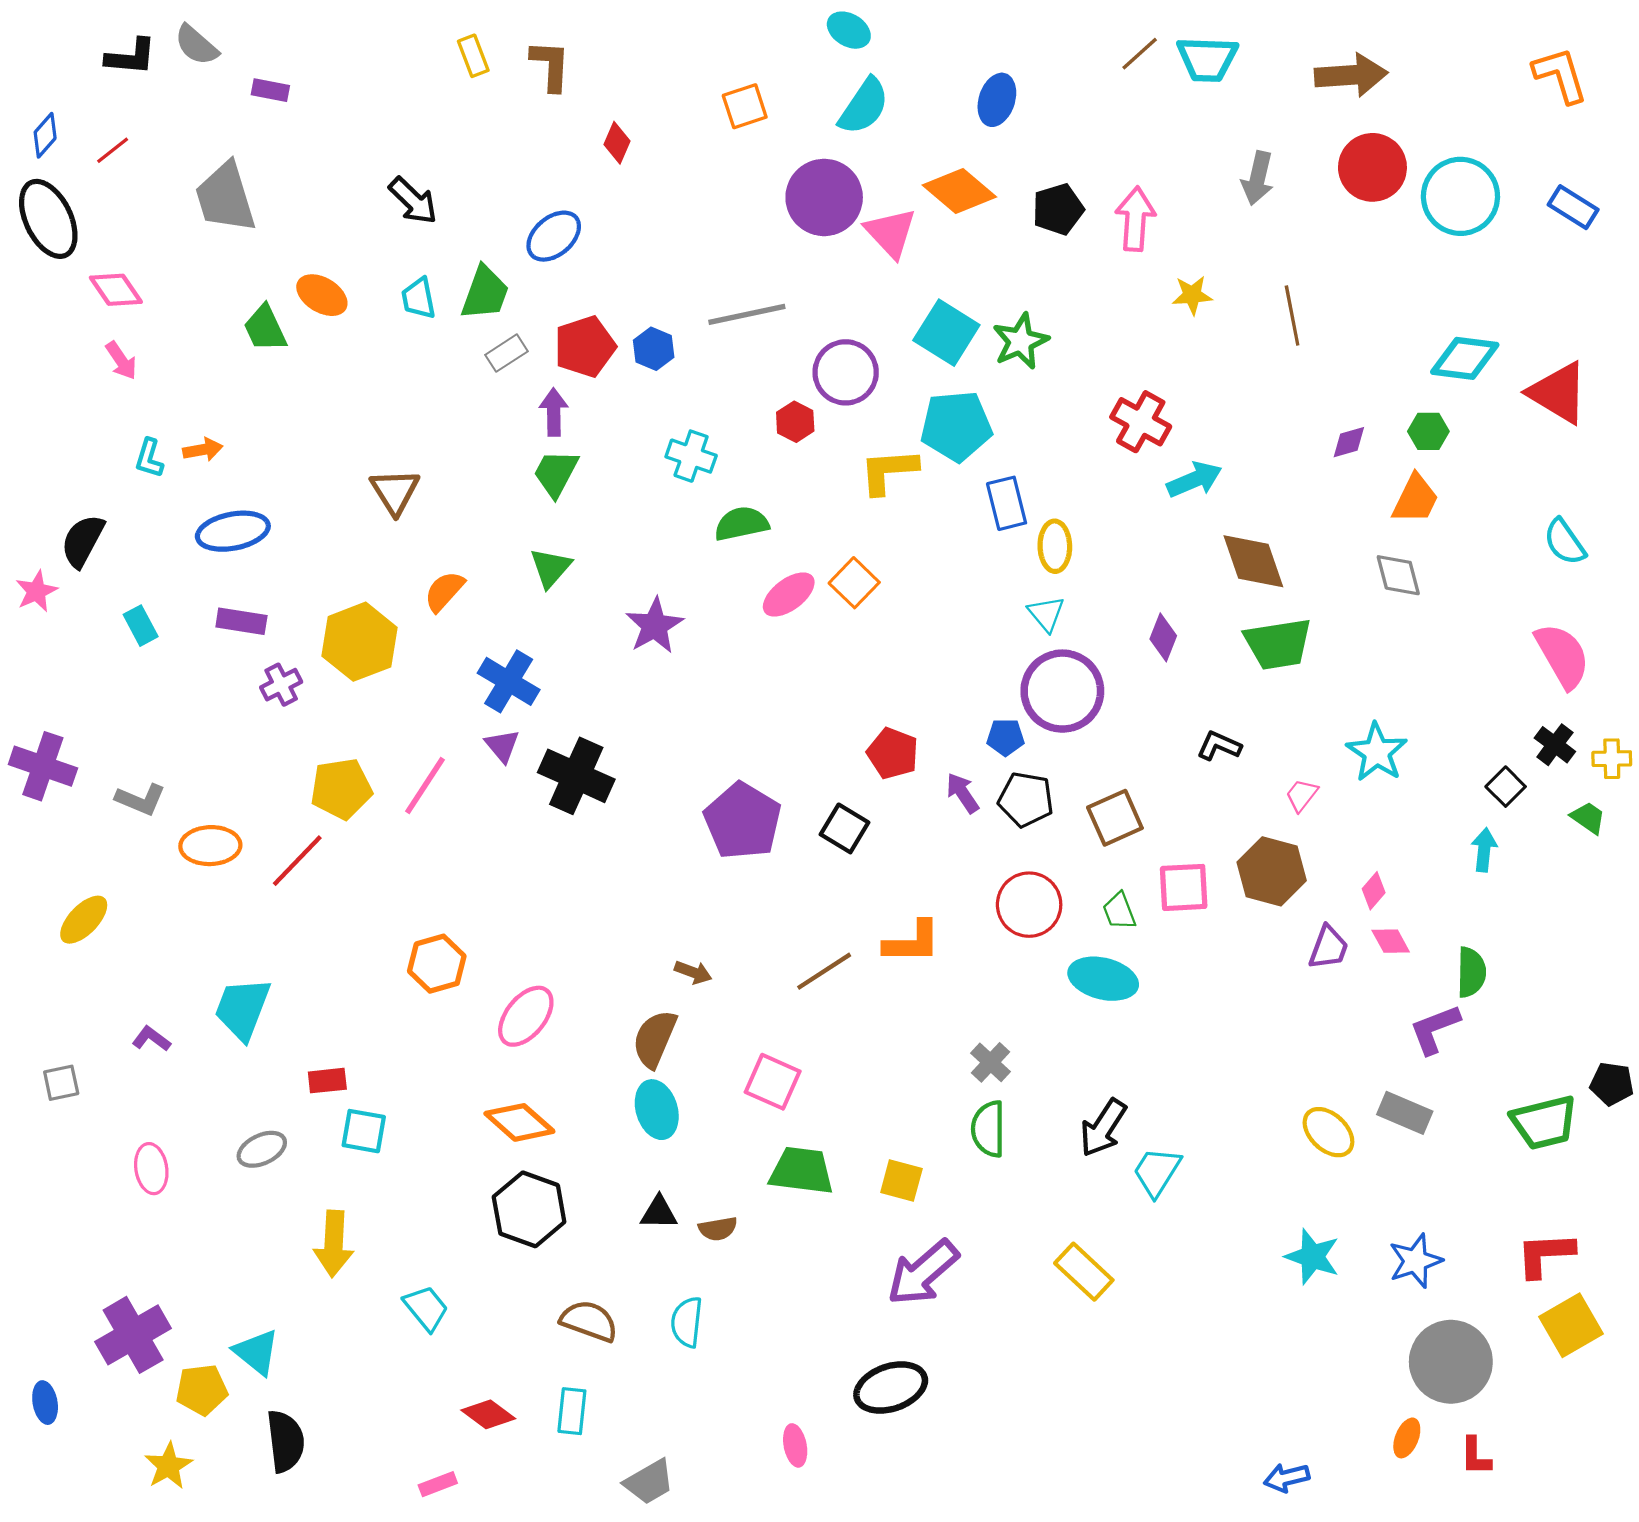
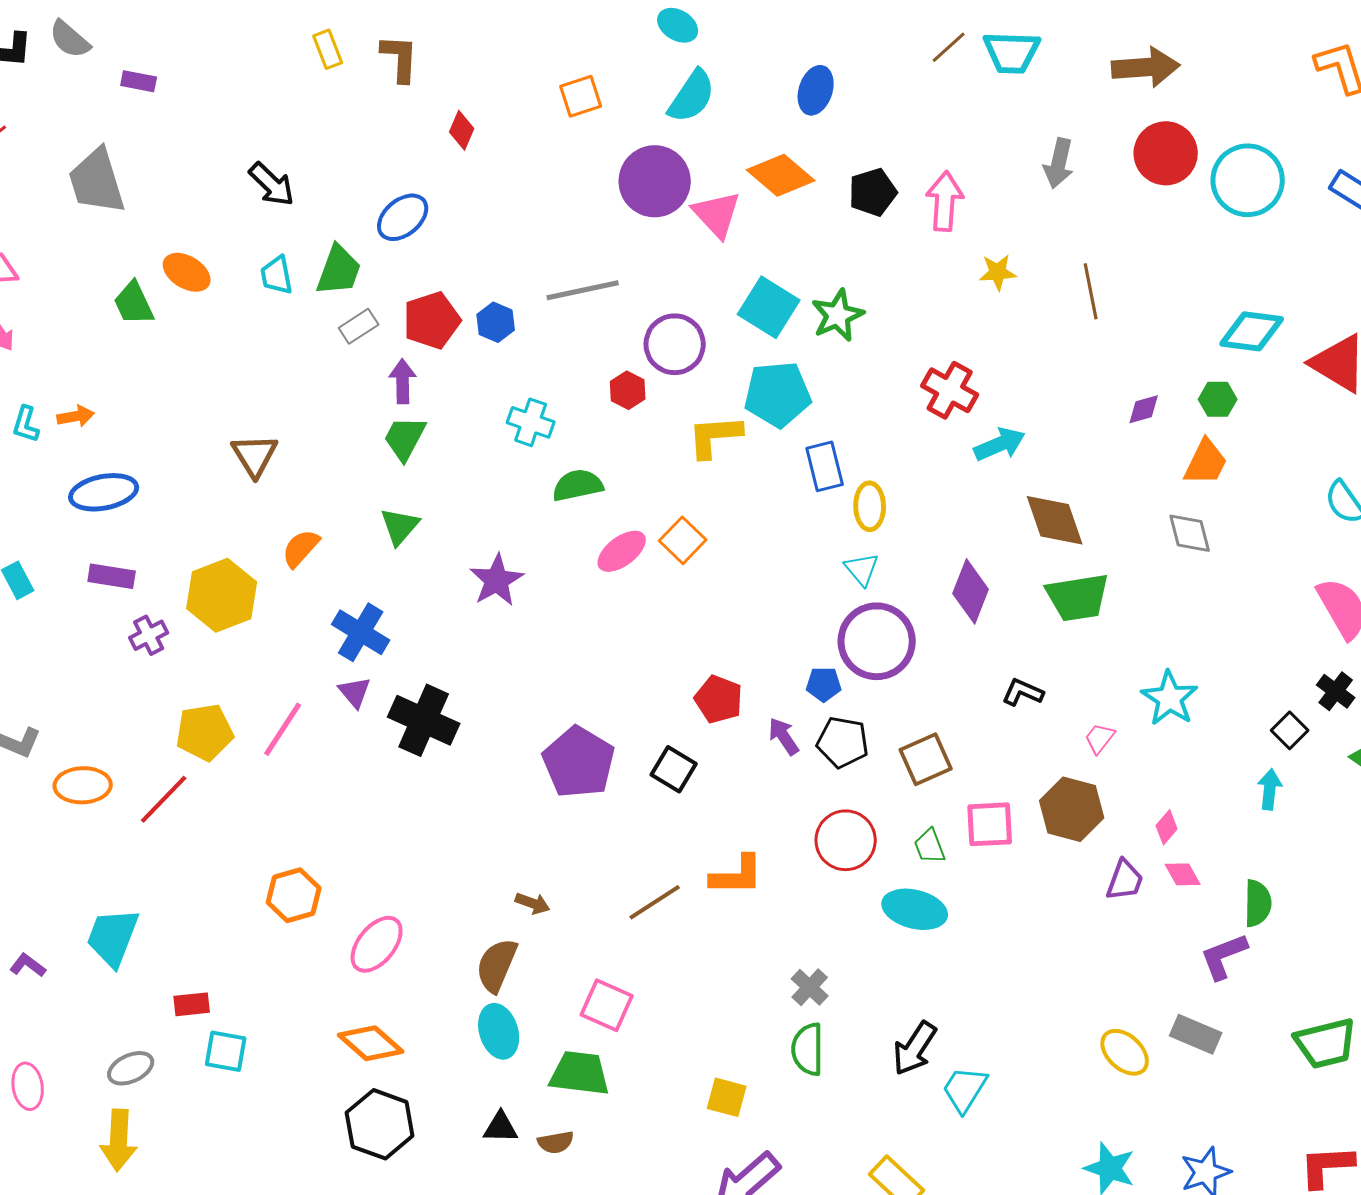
purple diamond: (1163, 637) -> (971, 591), size x1.4
green trapezoid: (802, 1171) -> (580, 1073), moved
yellow arrow: (334, 1244) -> (119, 1140), moved

